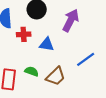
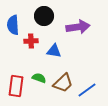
purple arrow: (71, 20) -> (78, 27), turned 55
blue line: (86, 59) -> (87, 90), moved

